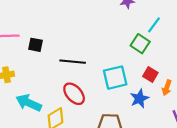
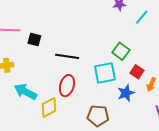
cyan line: (154, 25) -> (142, 17), moved
green square: (140, 44) -> (121, 51), moved
red ellipse: (74, 94) -> (67, 86), turned 55

